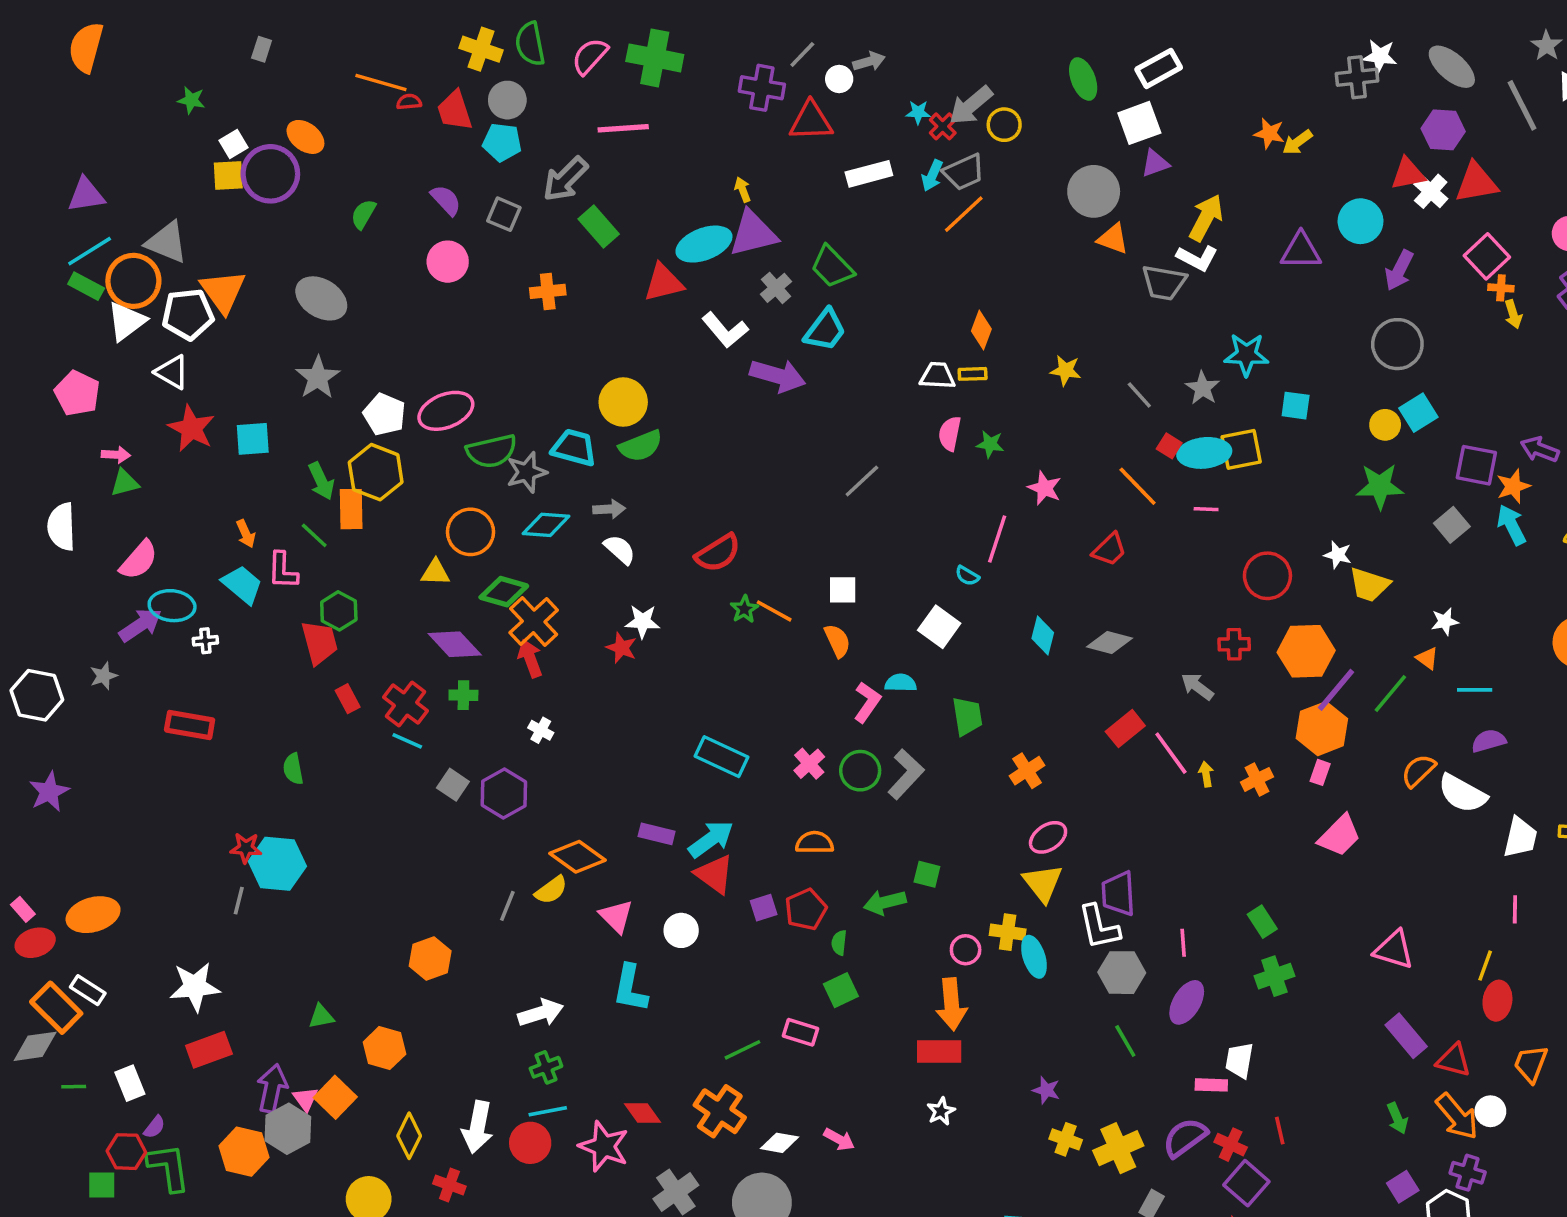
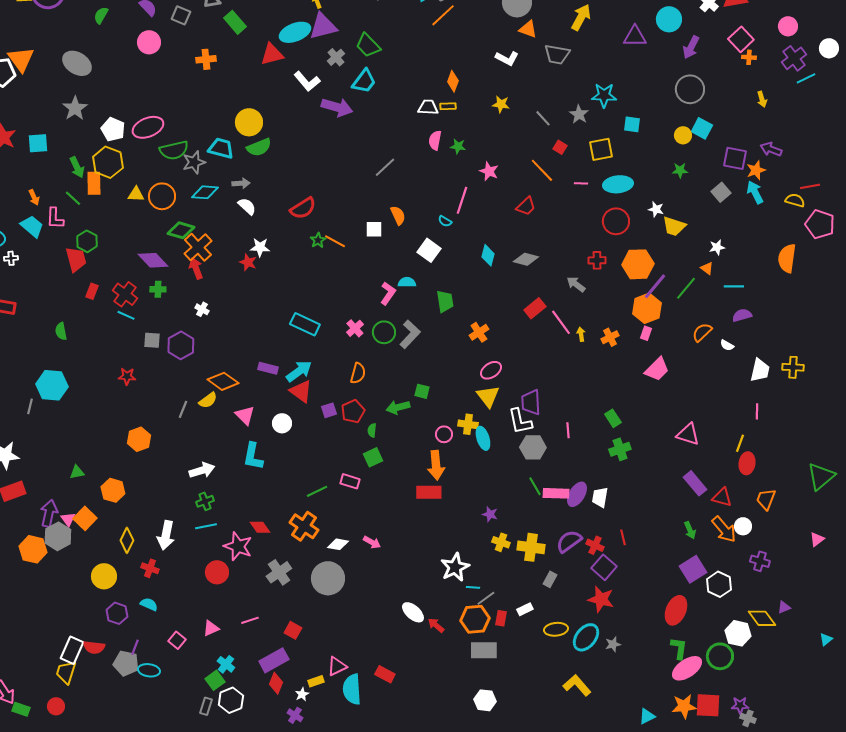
white L-shape: (1197, 258) -> (507, 58), moved
yellow arrow: (1513, 314) -> (762, 99), moved
cyan square: (1418, 413) -> (702, 128), turned -30
cyan ellipse: (1204, 453) -> (618, 184), moved
green star: (1380, 486) -> (680, 170), size x0.6
yellow triangle: (435, 572) -> (136, 194), moved
orange semicircle: (837, 641) -> (398, 215), moved
red rectangle: (348, 699) -> (92, 291), turned 49
gray square: (453, 785) -> (152, 340), turned -30
white semicircle: (1462, 793) -> (727, 345), size x0.5
orange semicircle: (815, 843) -> (358, 373), turned 105
red star: (246, 848) -> (127, 376), moved
purple ellipse: (1187, 1002) -> (577, 494), moved
pink rectangle: (1211, 1085) -> (556, 493), moved, size x1.4
white star: (941, 1111) -> (455, 567), moved, size x1.8
red circle: (530, 1143) -> (217, 572), moved
yellow cross: (1118, 1148) -> (531, 547), turned 32
purple cross: (1468, 1173) -> (760, 561), moved
purple square: (1403, 1187) -> (693, 569), size x1.5

